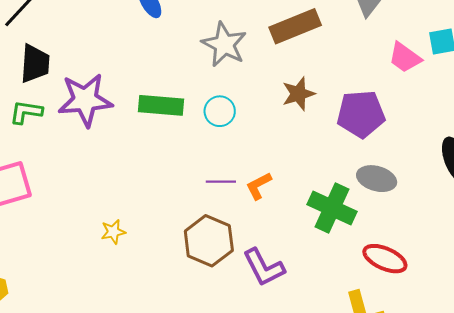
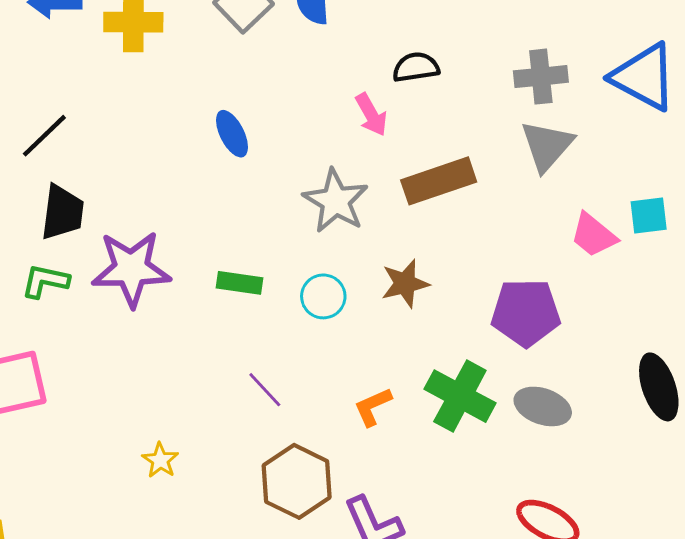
brown star: (298, 94) -> (405, 284), moved
green rectangle: (161, 105) -> (240, 283), size x0.7
purple line: (221, 182) -> (265, 390), moved, turned 44
green cross: (332, 208) -> (460, 396), moved
yellow star: (113, 232) -> (160, 460), turned -30

